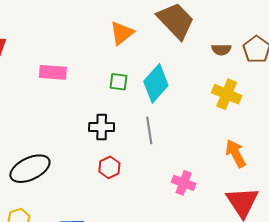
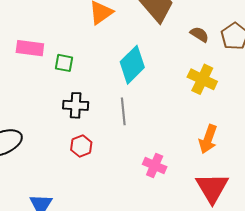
brown semicircle: (221, 50) -> (199, 34), turned -150
green square: (118, 82) -> (64, 63), moved
orange arrow: (236, 154) -> (208, 139), turned -136

